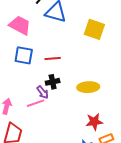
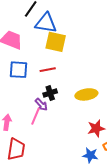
yellow square: (94, 29) -> (56, 42), moved
pink line: (36, 103) -> (35, 116), turned -42

